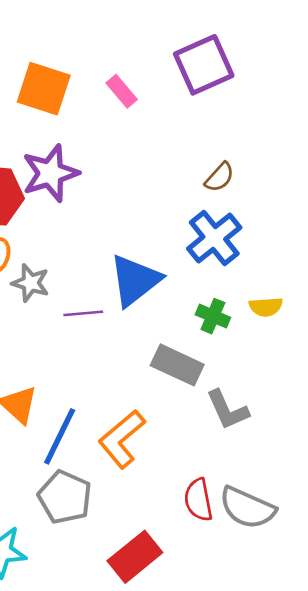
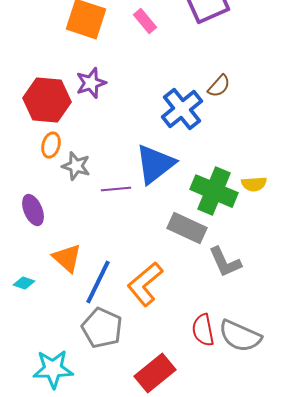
purple star: (50, 173) -> (91, 83), size x0.7
blue cross: (214, 238) -> (182, 109), moved
green cross: (213, 316) -> (214, 191), size x1.8

